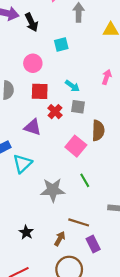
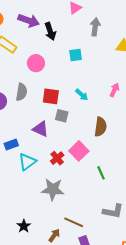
pink circle: (33, 63) -> (36, 63), moved
gray square: (78, 107) -> (62, 116), moved
red cross: (55, 112) -> (57, 158), moved
brown semicircle: (98, 130) -> (100, 127), moved
green line: (85, 180) -> (101, 173), moved

